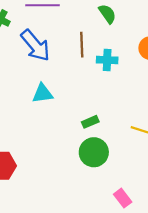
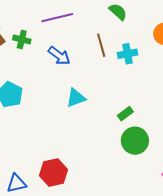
blue arrow: (35, 45) -> (59, 56), size x0.7

